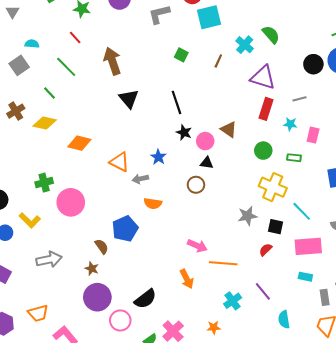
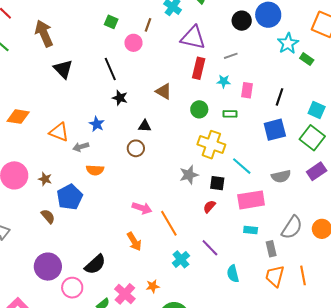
pink circle: (205, 141) -> (133, 43), moved
orange line: (223, 263) -> (169, 223), turned 60
brown star: (92, 269) -> (45, 179), moved
orange star: (214, 328) -> (153, 286), moved

